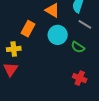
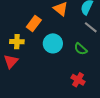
cyan circle: (58, 35) -> (53, 43), moved

